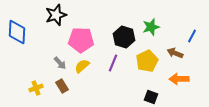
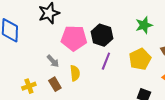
black hexagon: (124, 37) -> (102, 35), moved
yellow semicircle: (82, 66) -> (75, 73), moved, turned 126

